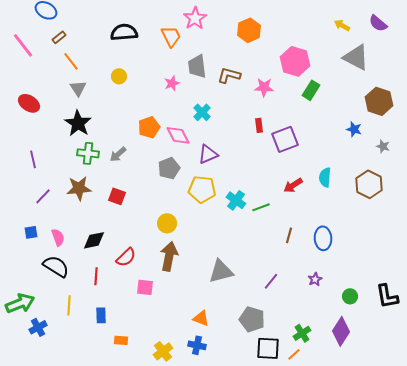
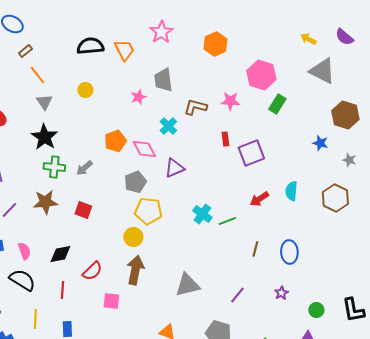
orange trapezoid: (171, 36) -> (124, 50), moved
brown L-shape: (229, 75) -> (195, 107), moved
yellow pentagon: (202, 189) -> (148, 211), moved

